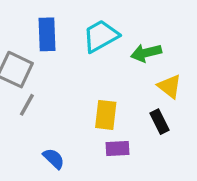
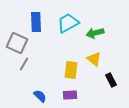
yellow triangle: (170, 86) -> (94, 59), moved
black rectangle: (160, 122) -> (111, 80), moved
purple rectangle: (118, 148) -> (70, 95), moved

